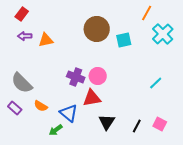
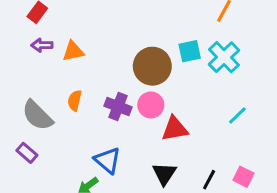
brown circle: (97, 29) -> (152, 66), moved
cyan cross: (163, 34) -> (224, 57), moved
red triangle: (92, 98) -> (175, 129), moved
orange semicircle: (41, 106) -> (75, 101), moved, turned 72

